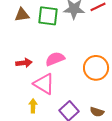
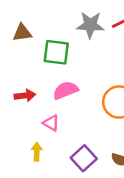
green square: (48, 16) -> (56, 52), moved
pink triangle: (44, 84) -> (51, 123), size x0.6

